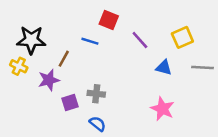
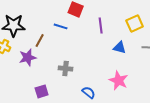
purple line: (140, 40) -> (101, 25), turned 35
purple square: (70, 102) -> (42, 91), moved
blue semicircle: (97, 124) -> (89, 92), moved

